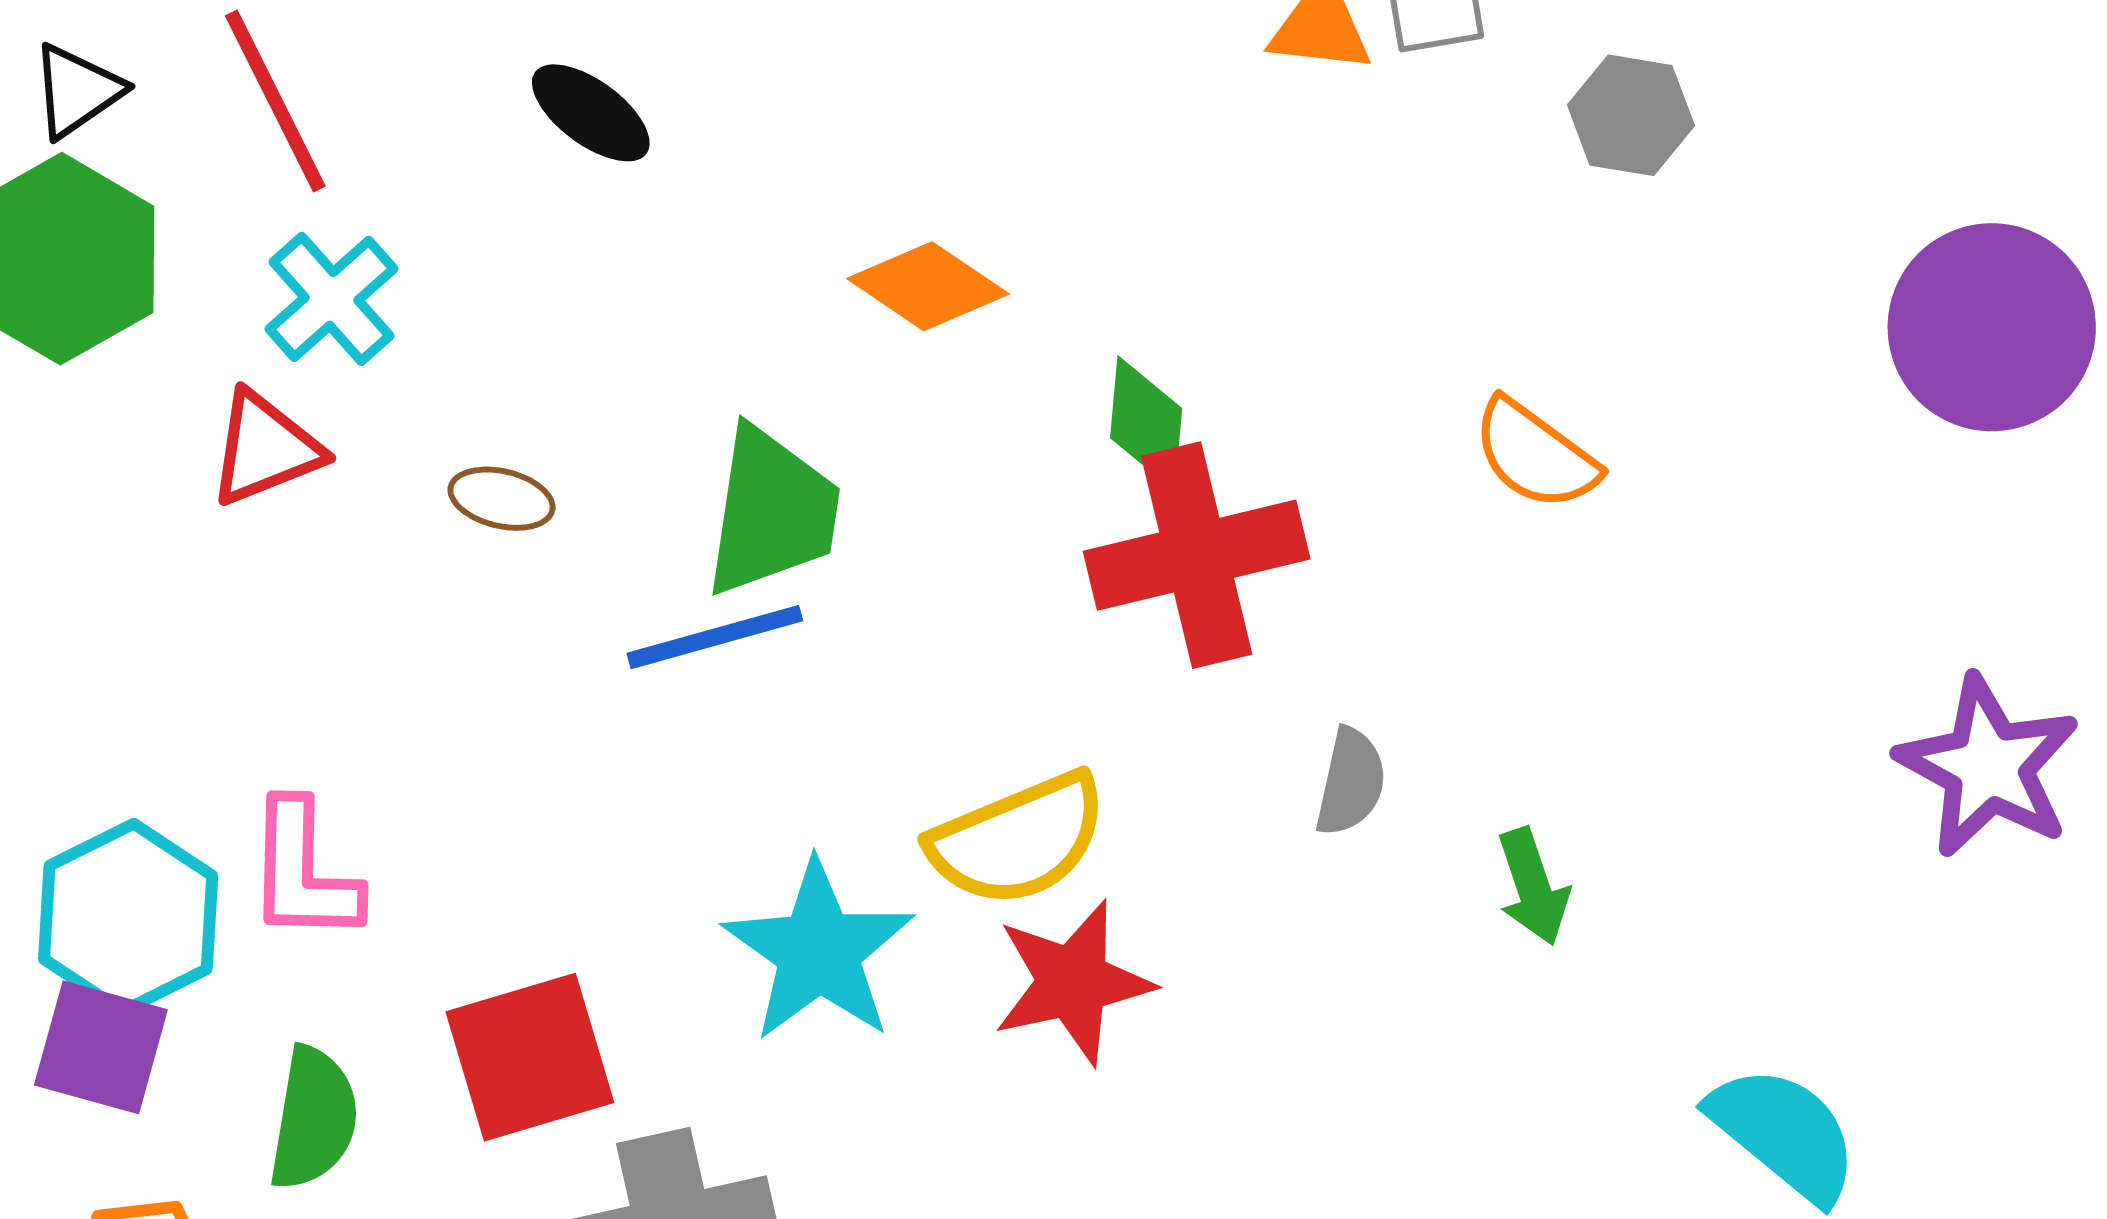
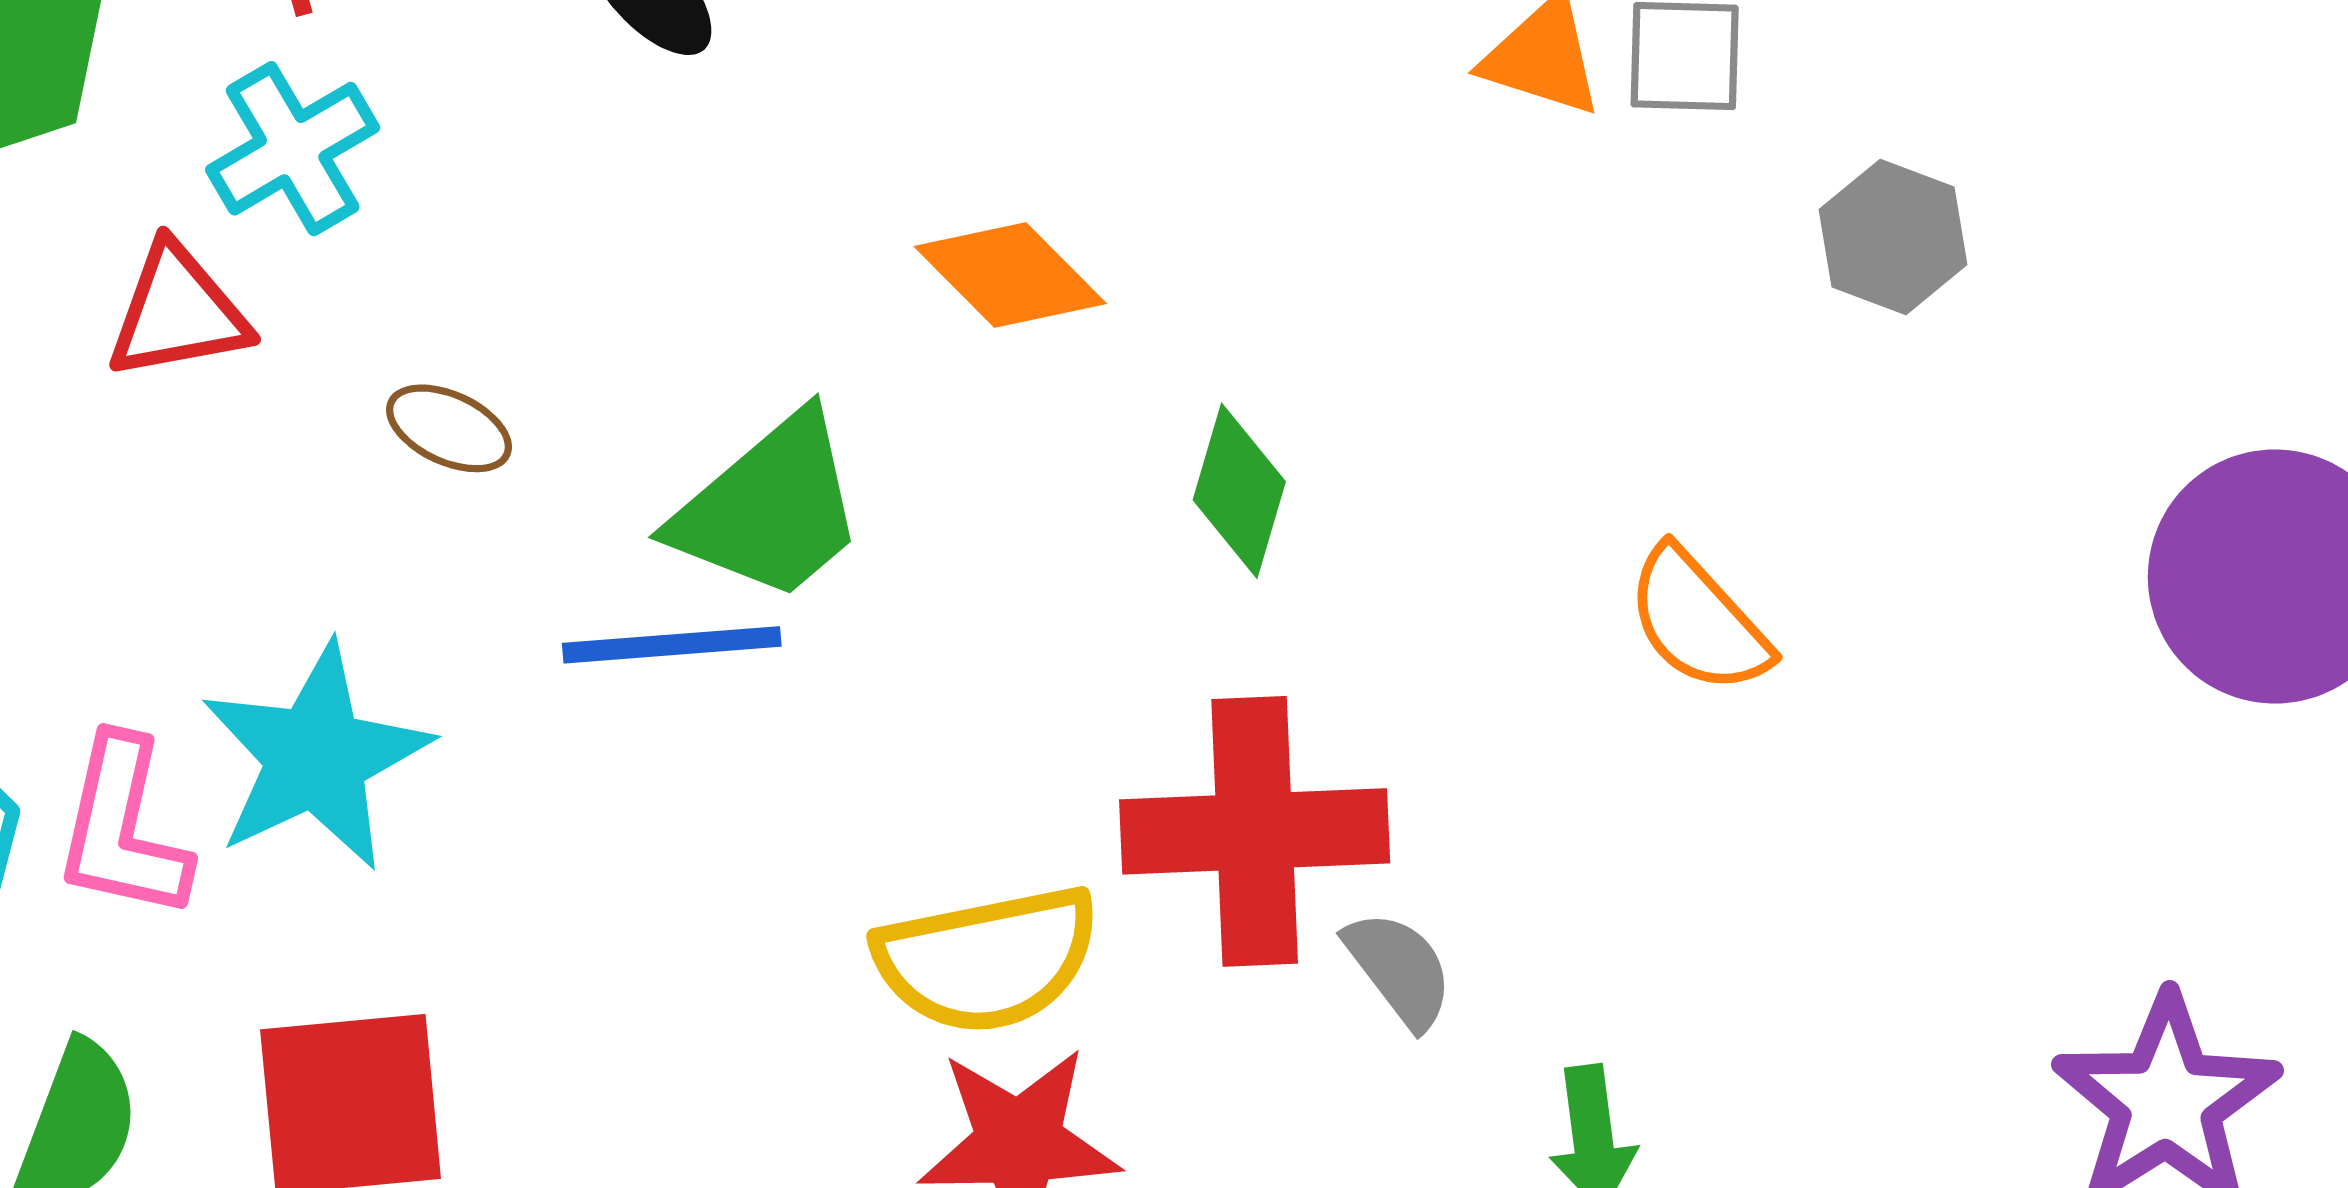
green trapezoid: (772, 512) -> (770, 508), turned 30
red cross: (1197, 555) -> (1255, 831), moved
gray semicircle: (1351, 782) -> (1399, 969), turned -61
cyan star: (819, 951) -> (316, 757), moved

